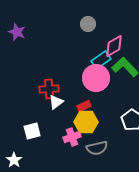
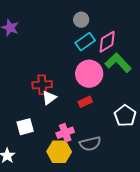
cyan rectangle: (101, 60) -> (85, 42), moved
red rectangle: (84, 106) -> (85, 102), moved
yellow hexagon: (86, 122) -> (59, 152), moved

